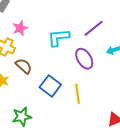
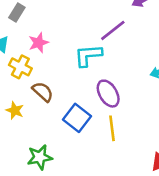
purple line: (94, 28) -> (113, 30), moved
purple ellipse: (84, 59) -> (108, 94), moved

